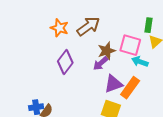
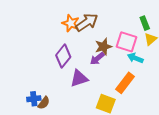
green rectangle: (149, 25) -> (145, 23), turned -32
orange star: (59, 28) -> (71, 23), moved
purple triangle: (113, 84) -> (79, 78), moved

